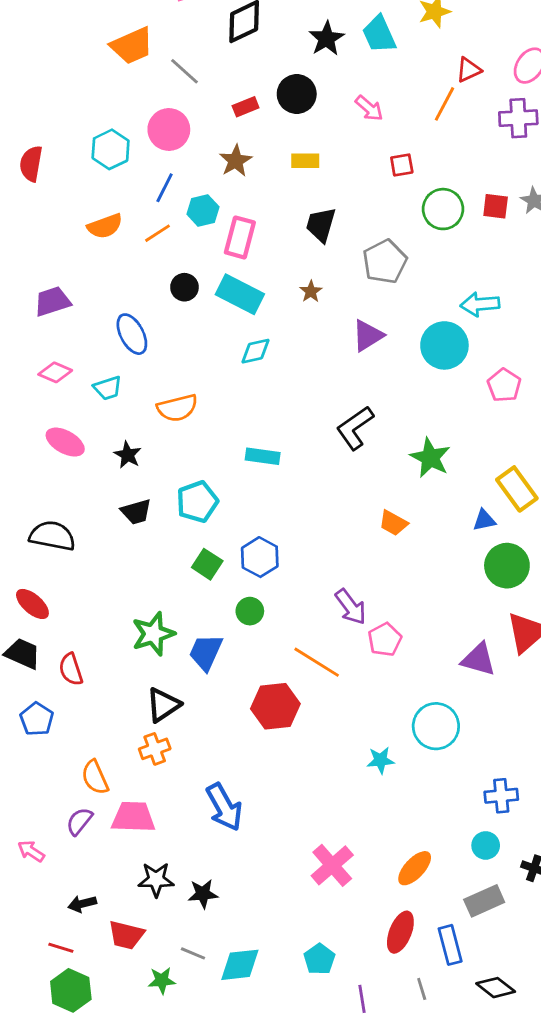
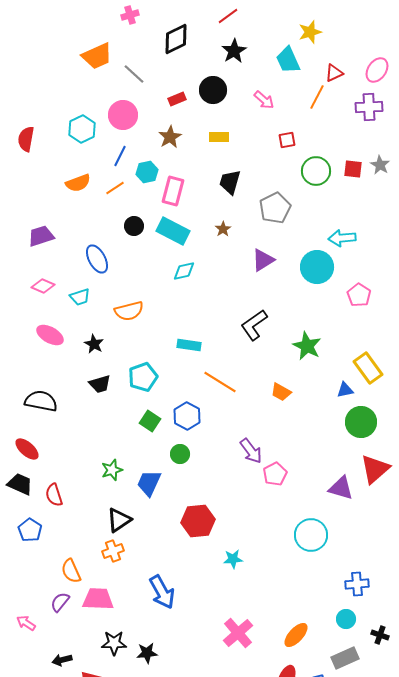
cyan trapezoid: (379, 34) -> (288, 60), moved
green star: (153, 634) -> (112, 470), size x0.7
orange line: (317, 662) -> (220, 382), moved
cyan star: (381, 760) -> (233, 559), moved

